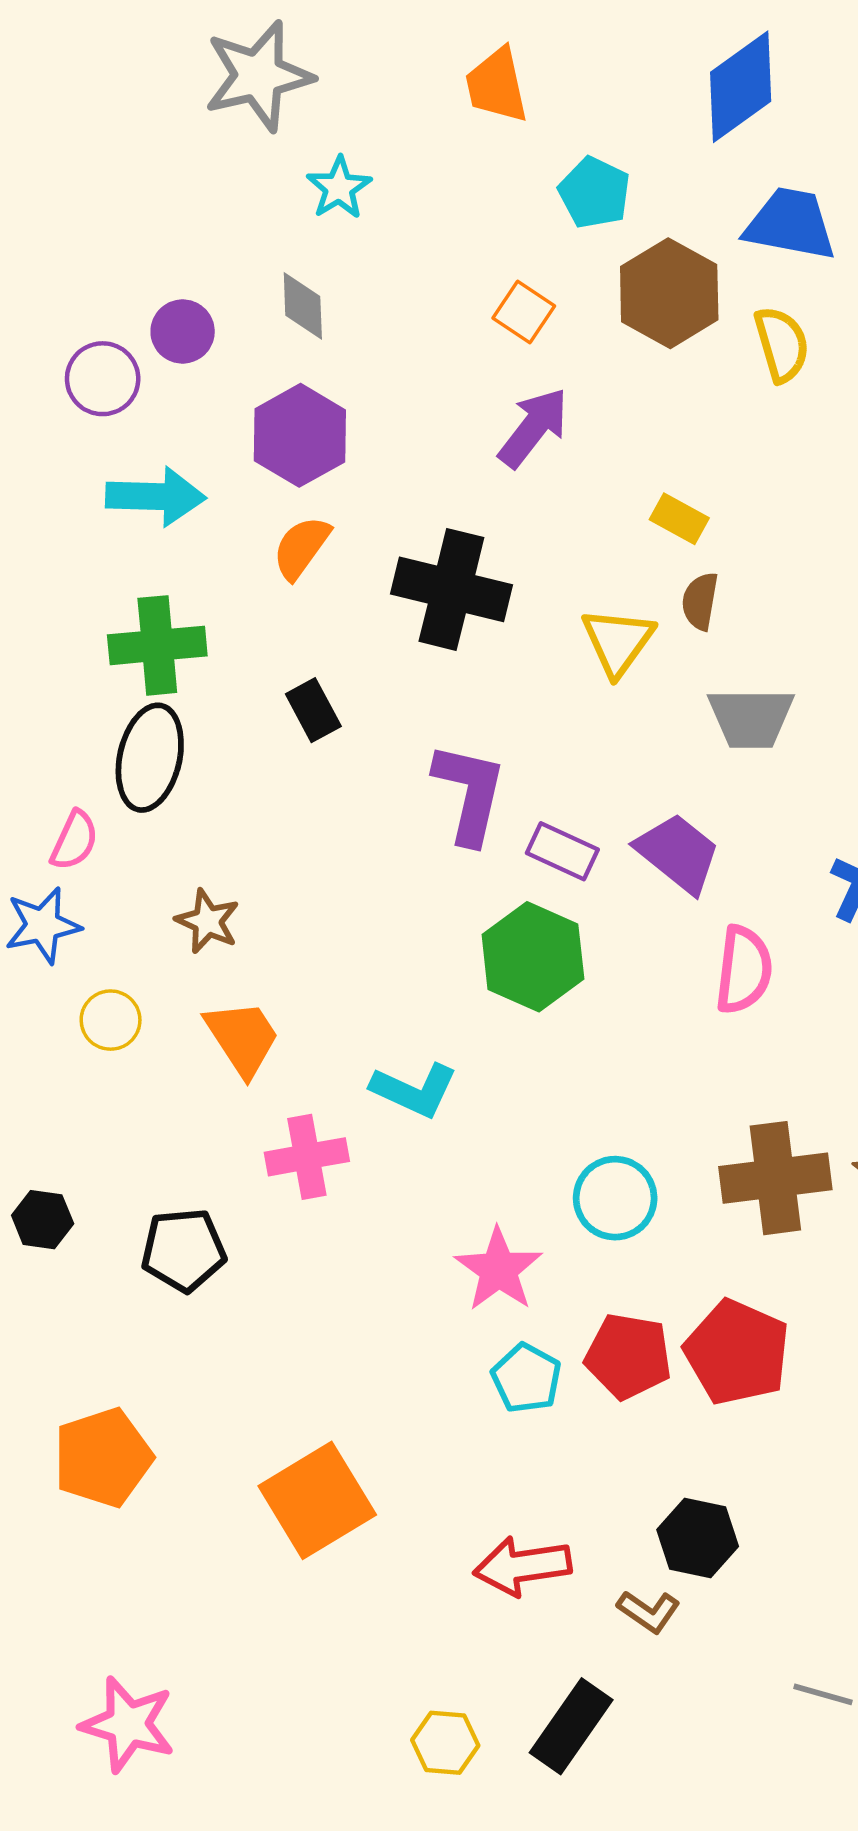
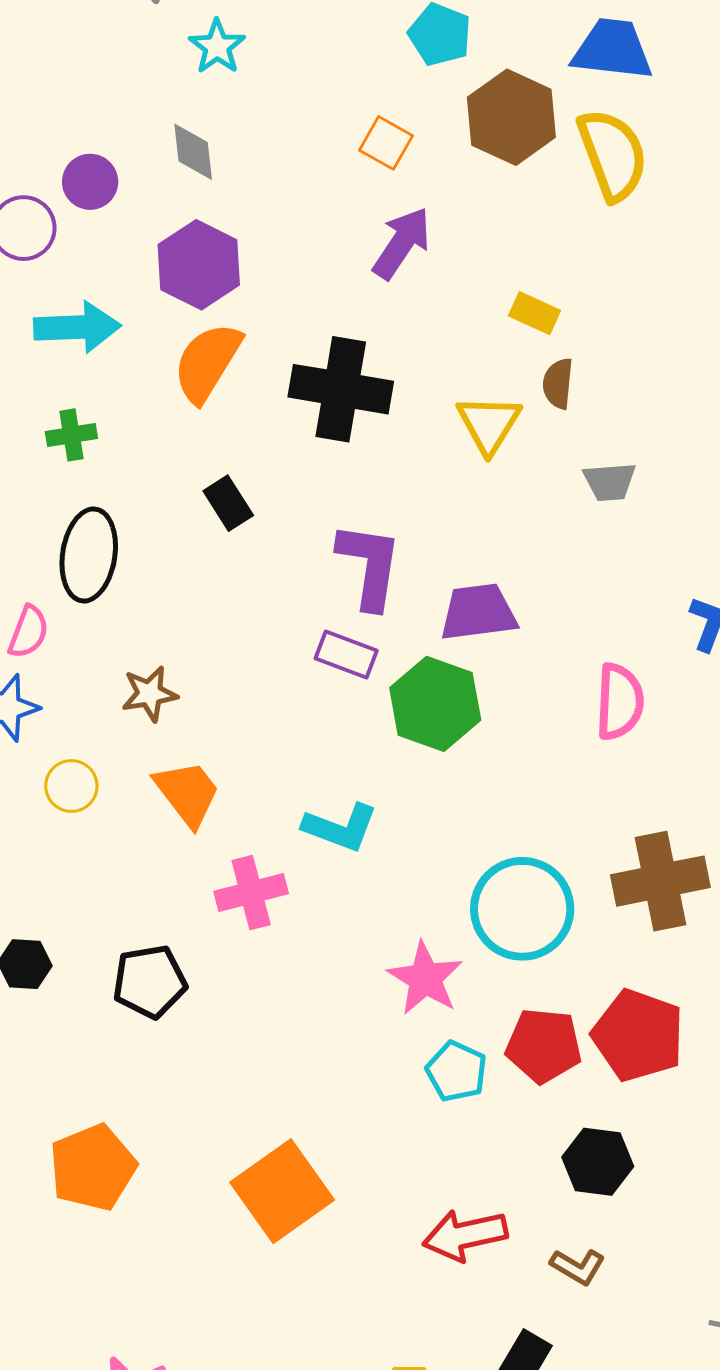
yellow semicircle: (782, 344) -> (613, 155), size x1.4
orange semicircle: (301, 548) -> (207, 362), size x1.4
green cross: (157, 645) -> (71, 435), moved, size x0.6
gray trapezoid: (751, 718) -> (610, 482), size x0.7
purple rectangle: (562, 851) -> (346, 655), moved
purple trapezoid: (678, 853) -> (478, 612), moved, turned -42
brown star: (208, 921) -> (150, 694), turned -30
cyan circle: (615, 1198) -> (522, 909), size x1.4
black hexagon: (698, 1538) -> (598, 1162), moved

